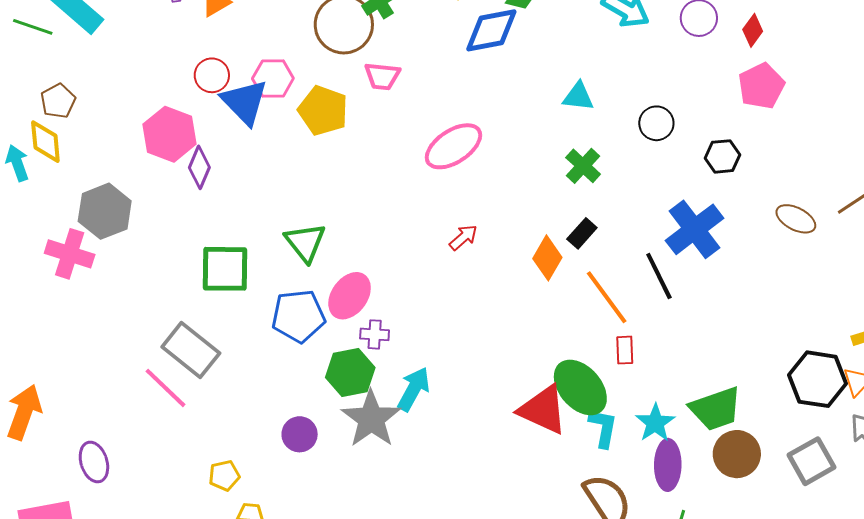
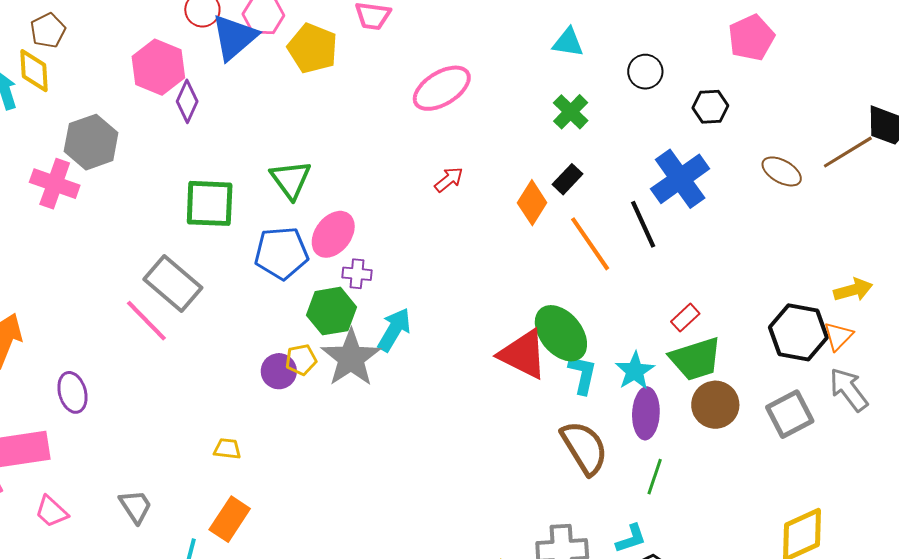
blue triangle: (245, 102) -> (234, 37), turned 32
red rectangle: (625, 350) -> (685, 318), moved, turned 48
yellow pentagon: (224, 476) -> (301, 360), moved

